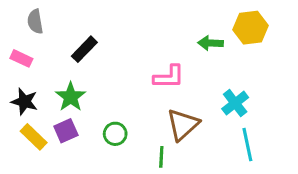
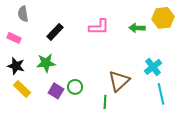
pink L-shape: (169, 77) -> (99, 27), moved
green star: (71, 97) -> (46, 63), turned 30
purple square: (66, 131) -> (56, 91), moved, turned -35

